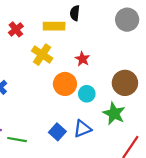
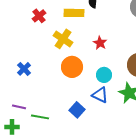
orange circle: (65, 84) -> (72, 67), moved
blue triangle: (82, 129) -> (100, 95), moved, turned 48

